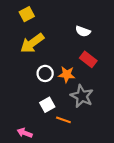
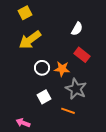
white semicircle: (83, 31) -> (77, 29), turned -80
orange line: (63, 120) -> (68, 111), moved

